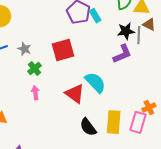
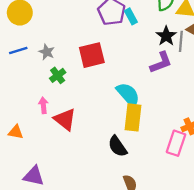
black star: (126, 31) -> (166, 36), turned -30
pink arrow: (35, 93) -> (43, 105), moved
red triangle: (75, 94) -> (65, 119), moved
yellow rectangle: (114, 122) -> (133, 117), moved

